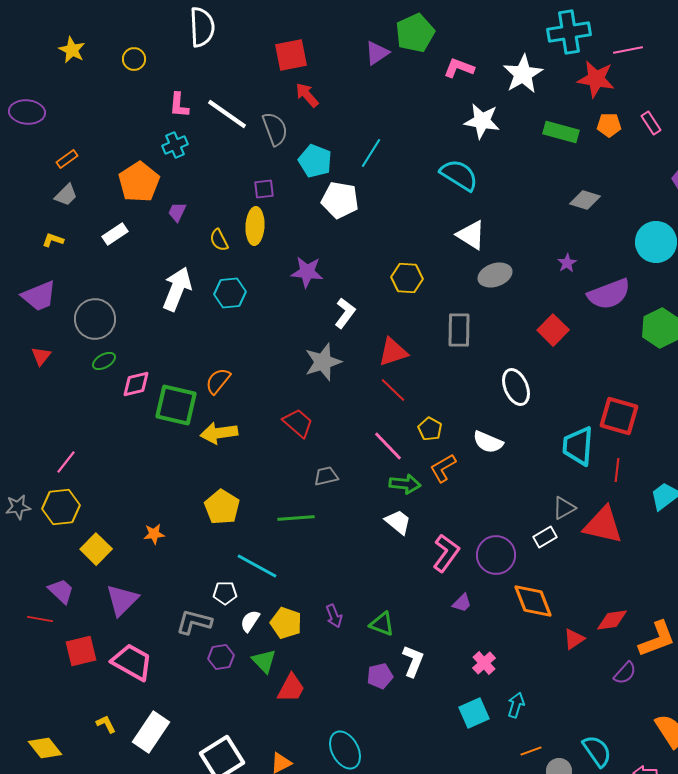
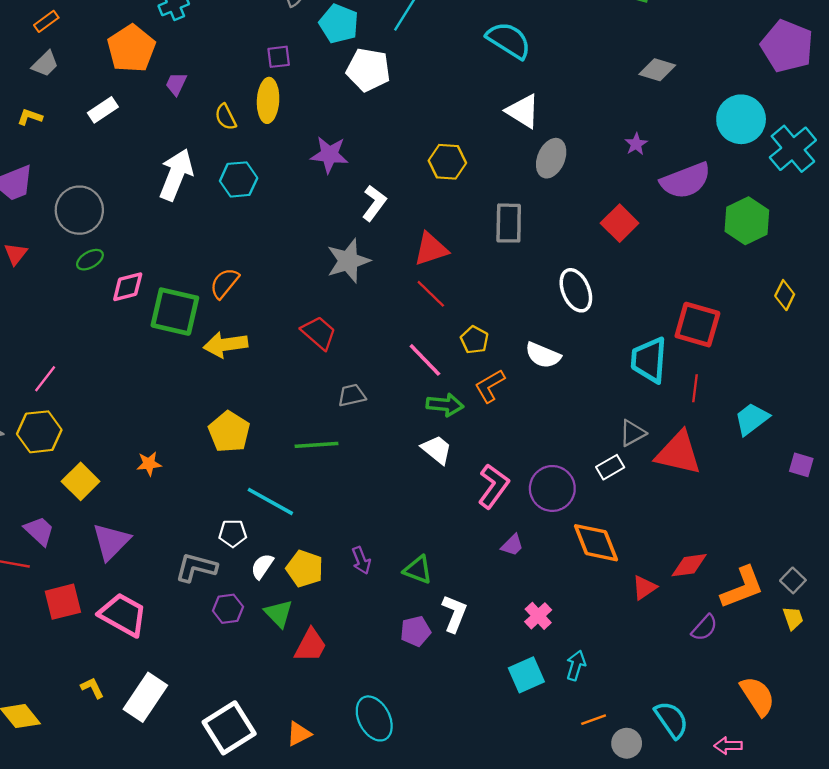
gray ellipse: (495, 275) -> (551, 158), turned -48

